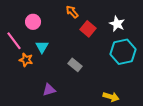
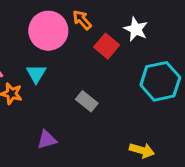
pink circle: (33, 22) -> (48, 31), moved, size x1.6
white star: (117, 24) -> (136, 29), moved

